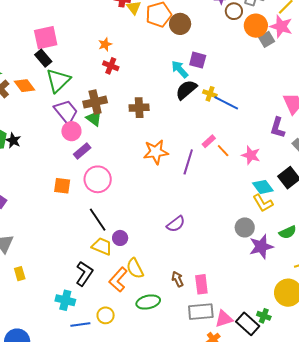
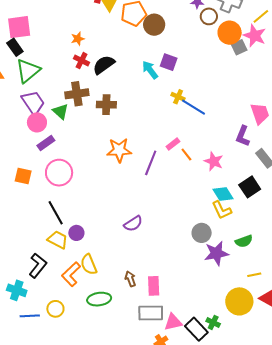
black semicircle: (186, 90) -> (104, 65), moved
brown cross: (95, 102) -> (77, 94), moved

